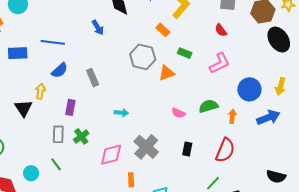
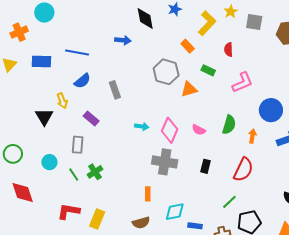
blue arrow: (98, 28) -> (123, 40), turned -56
red semicircle: (221, 30) -> (228, 50), moved, turned 32
yellow arrow: (40, 91) -> (62, 101), turned 147
green semicircle: (208, 106) -> (229, 125), turned 120
purple rectangle: (70, 107) -> (91, 118), turned -63
green cross: (81, 136) -> (95, 172), moved
gray cross: (146, 147) -> (165, 162), turned -35
pink diamond: (111, 155) -> (170, 130), moved, turned -55
cyan circle: (31, 173) -> (49, 162), moved

